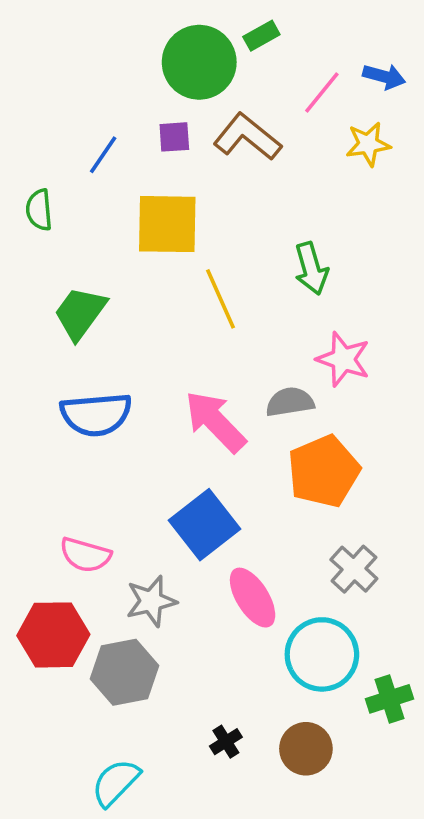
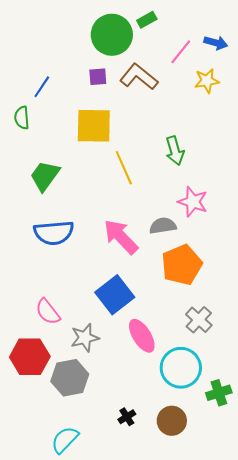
blue line: (103, 155) -> (42, 87), moved
pink semicircle: (85, 555) -> (48, 312), turned 36

